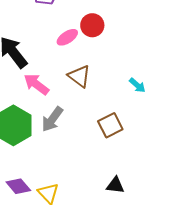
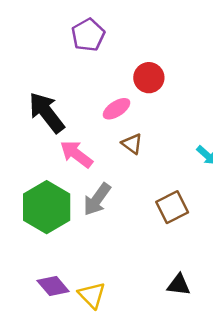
pink ellipse: (67, 37) -> (117, 109), moved
brown triangle: (79, 76) -> (132, 144), size x0.7

